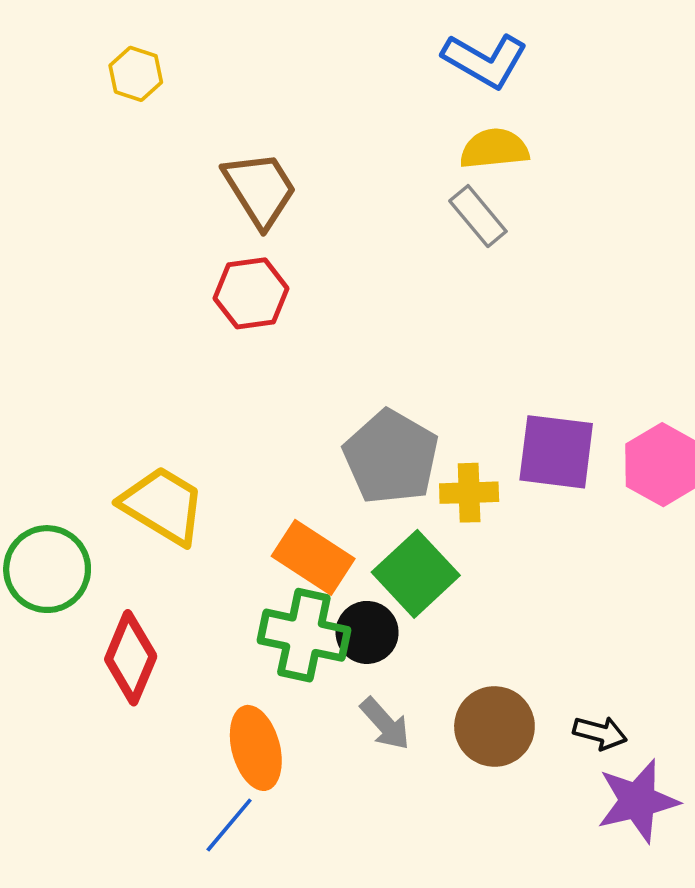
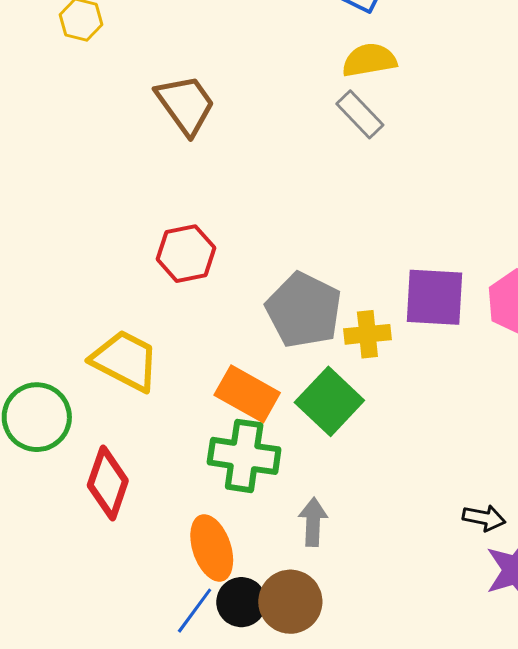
red hexagon: (251, 293) -> (186, 254), moved
black circle: (367, 632) -> (241, 602), moved
gray arrow: (385, 724) -> (313, 522), turned -132
brown circle: (494, 726) -> (290, 602), moved

